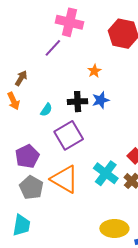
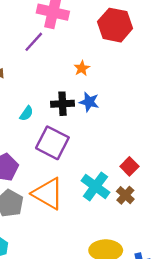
blue star: (101, 100) -> (89, 102), turned 30
purple square: (69, 135) -> (52, 143), turned -32

